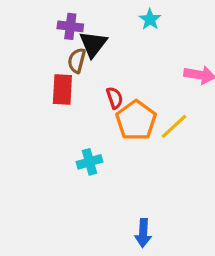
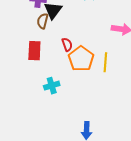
red rectangle: (62, 89) -> (34, 51), moved
yellow line: (174, 126) -> (105, 62), turned -42

